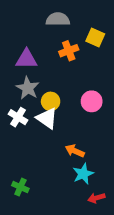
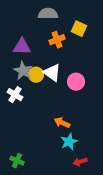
yellow circle: (51, 101) -> (36, 75), moved
white triangle: (47, 118) -> (52, 73), moved
green cross: (20, 187) -> (17, 161), moved

